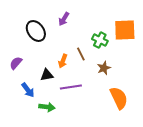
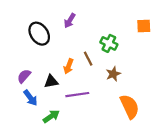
orange square: (125, 30) -> (144, 26), moved, size x0.6
purple semicircle: (16, 63) -> (24, 76), moved
green arrow: (47, 107) -> (51, 116), turned -42

